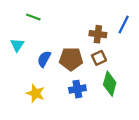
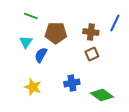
cyan triangle: (17, 45) -> (26, 42), moved
brown pentagon: (71, 59) -> (56, 33), moved
green diamond: (110, 84) -> (102, 95), moved, turned -70

